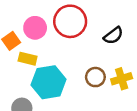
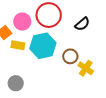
yellow cross: (122, 79) -> (86, 68), moved, turned -35
cyan hexagon: (49, 82) -> (43, 46), moved

